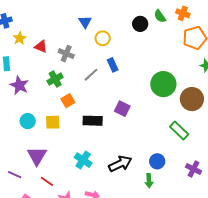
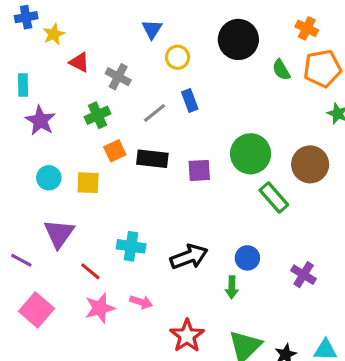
green semicircle: (160, 16) -> (281, 70), moved
black circle: (140, 24) -> (238, 39), size x1.6
yellow star: (20, 38) -> (54, 34), moved
green circle: (163, 84) -> (251, 154), moved
purple square: (122, 109) -> (199, 170), turned -35
black rectangle: (93, 121) -> (152, 159), moved
green rectangle: (179, 131) -> (274, 197), moved
cyan cross: (83, 160) -> (131, 246), turned -30
red line: (47, 181) -> (90, 271), moved

